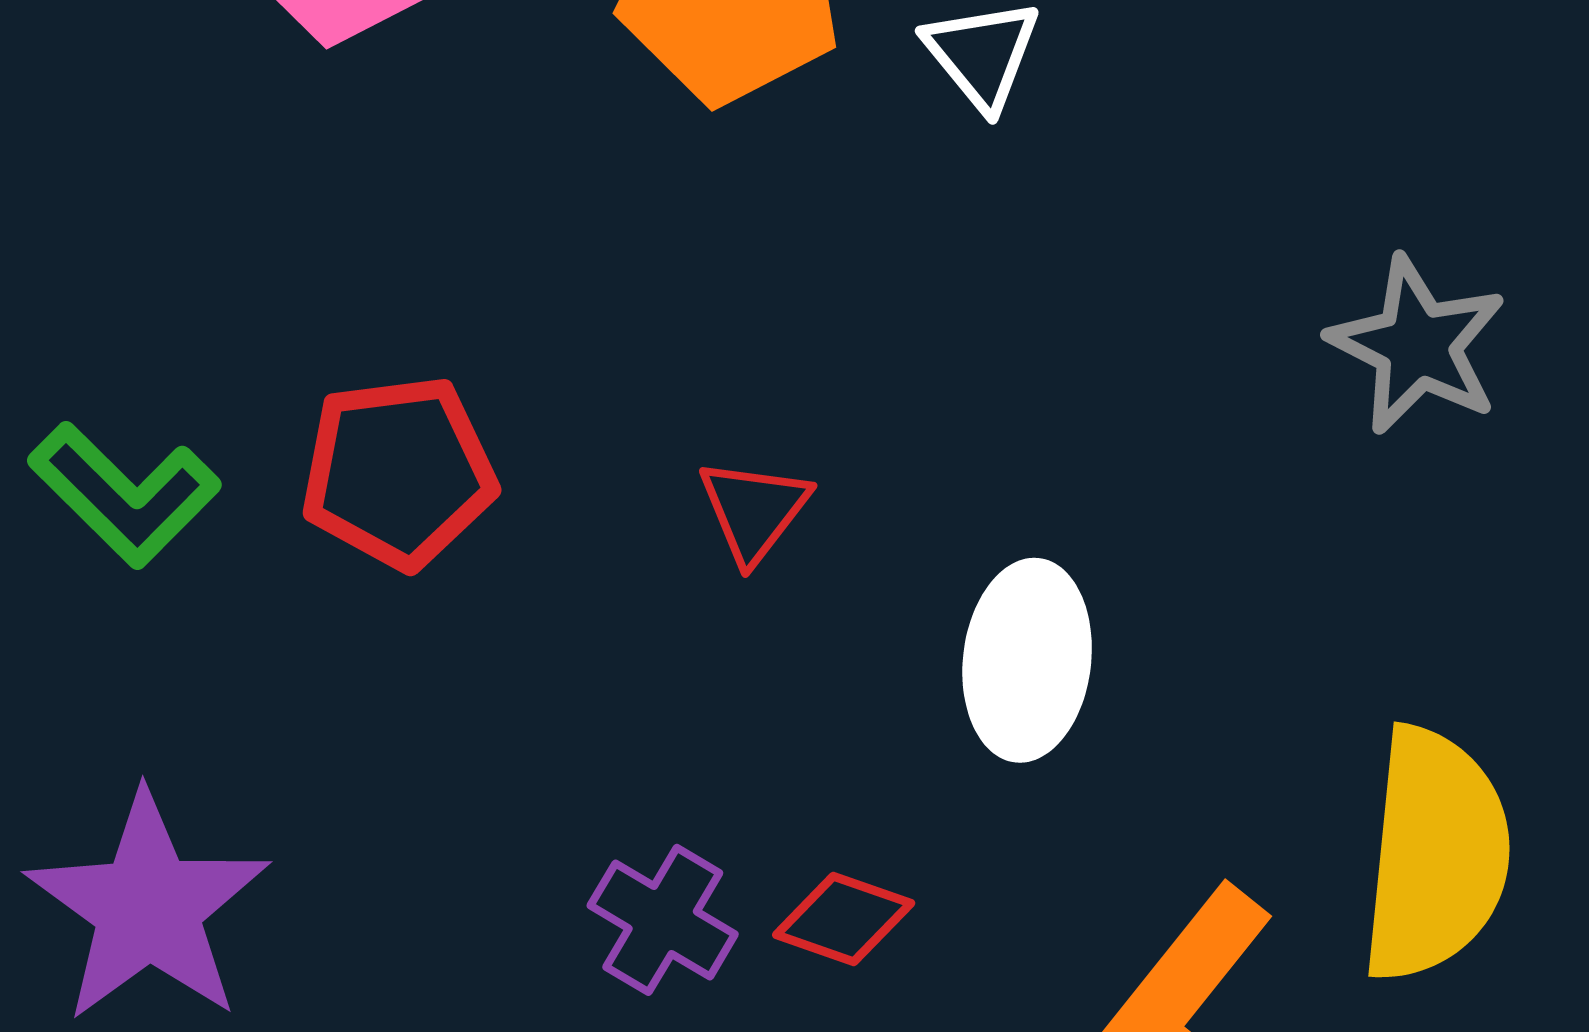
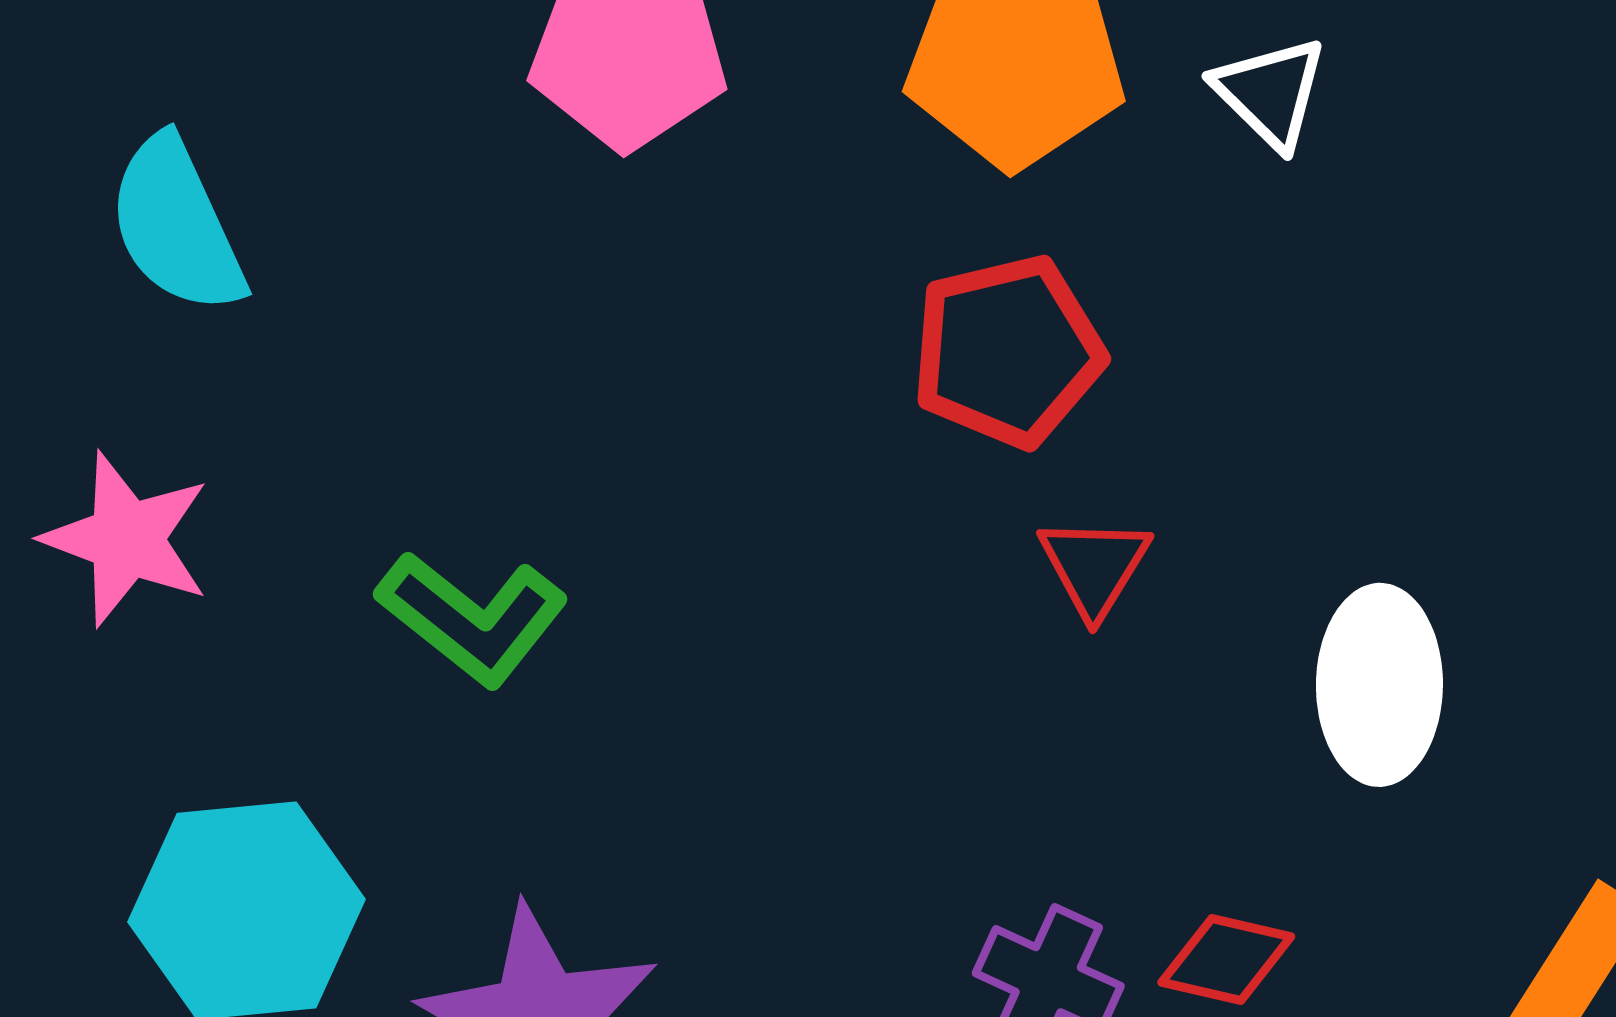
red pentagon: (398, 472) -> (1008, 351), moved

